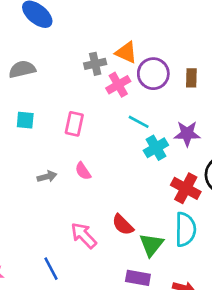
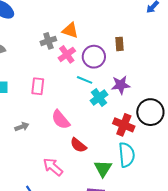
purple circle: (153, 74) -> (94, 57), moved
pink semicircle: (83, 171) -> (61, 120), moved, size x1.5
red semicircle: (123, 225) -> (78, 145), moved

